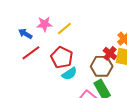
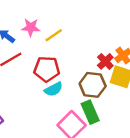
red cross: (110, 53) -> (105, 61), moved
red pentagon: (62, 57) -> (47, 69), turned -30

